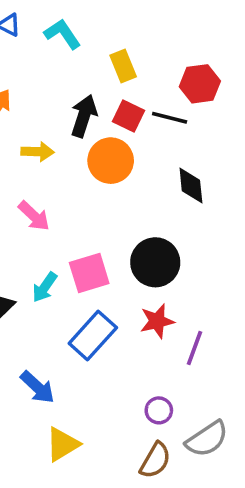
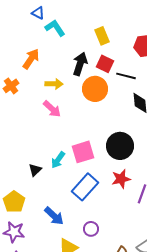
cyan L-shape: (62, 34) -> (55, 28), moved
black line: (170, 118) -> (126, 76), moved
pink arrow: (34, 216) -> (52, 109), moved
purple circle: (159, 410) -> (91, 229), moved

